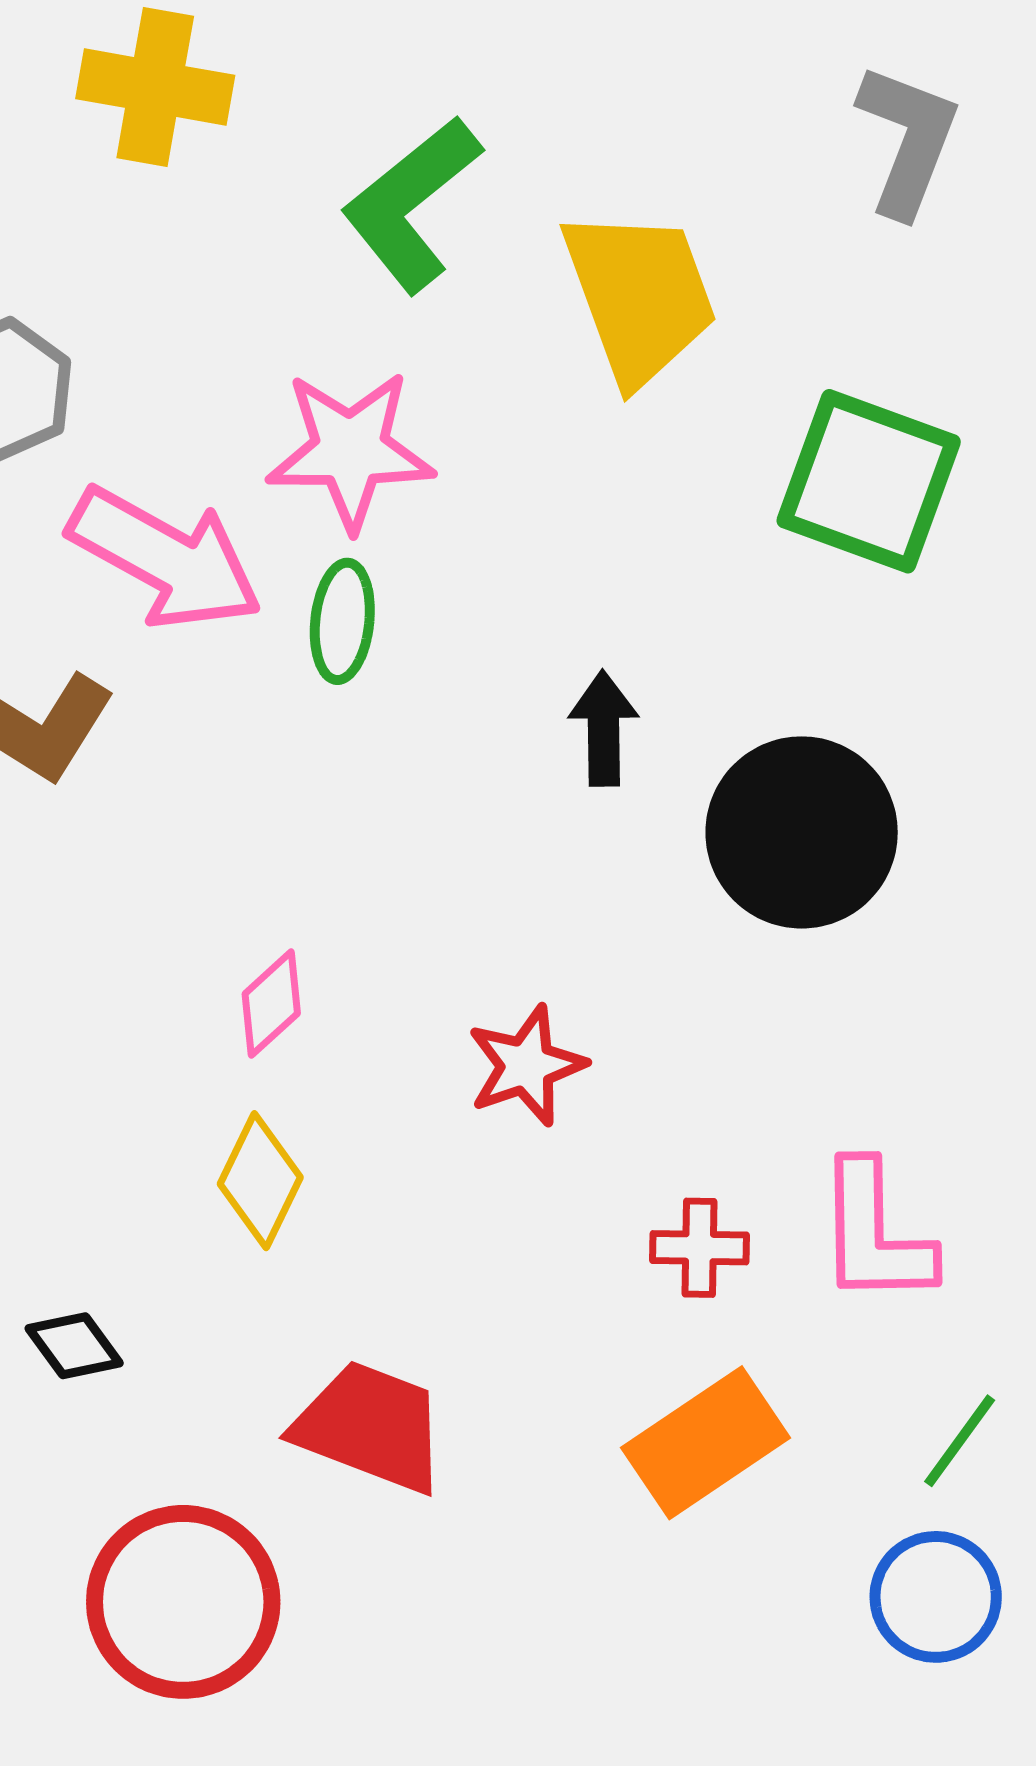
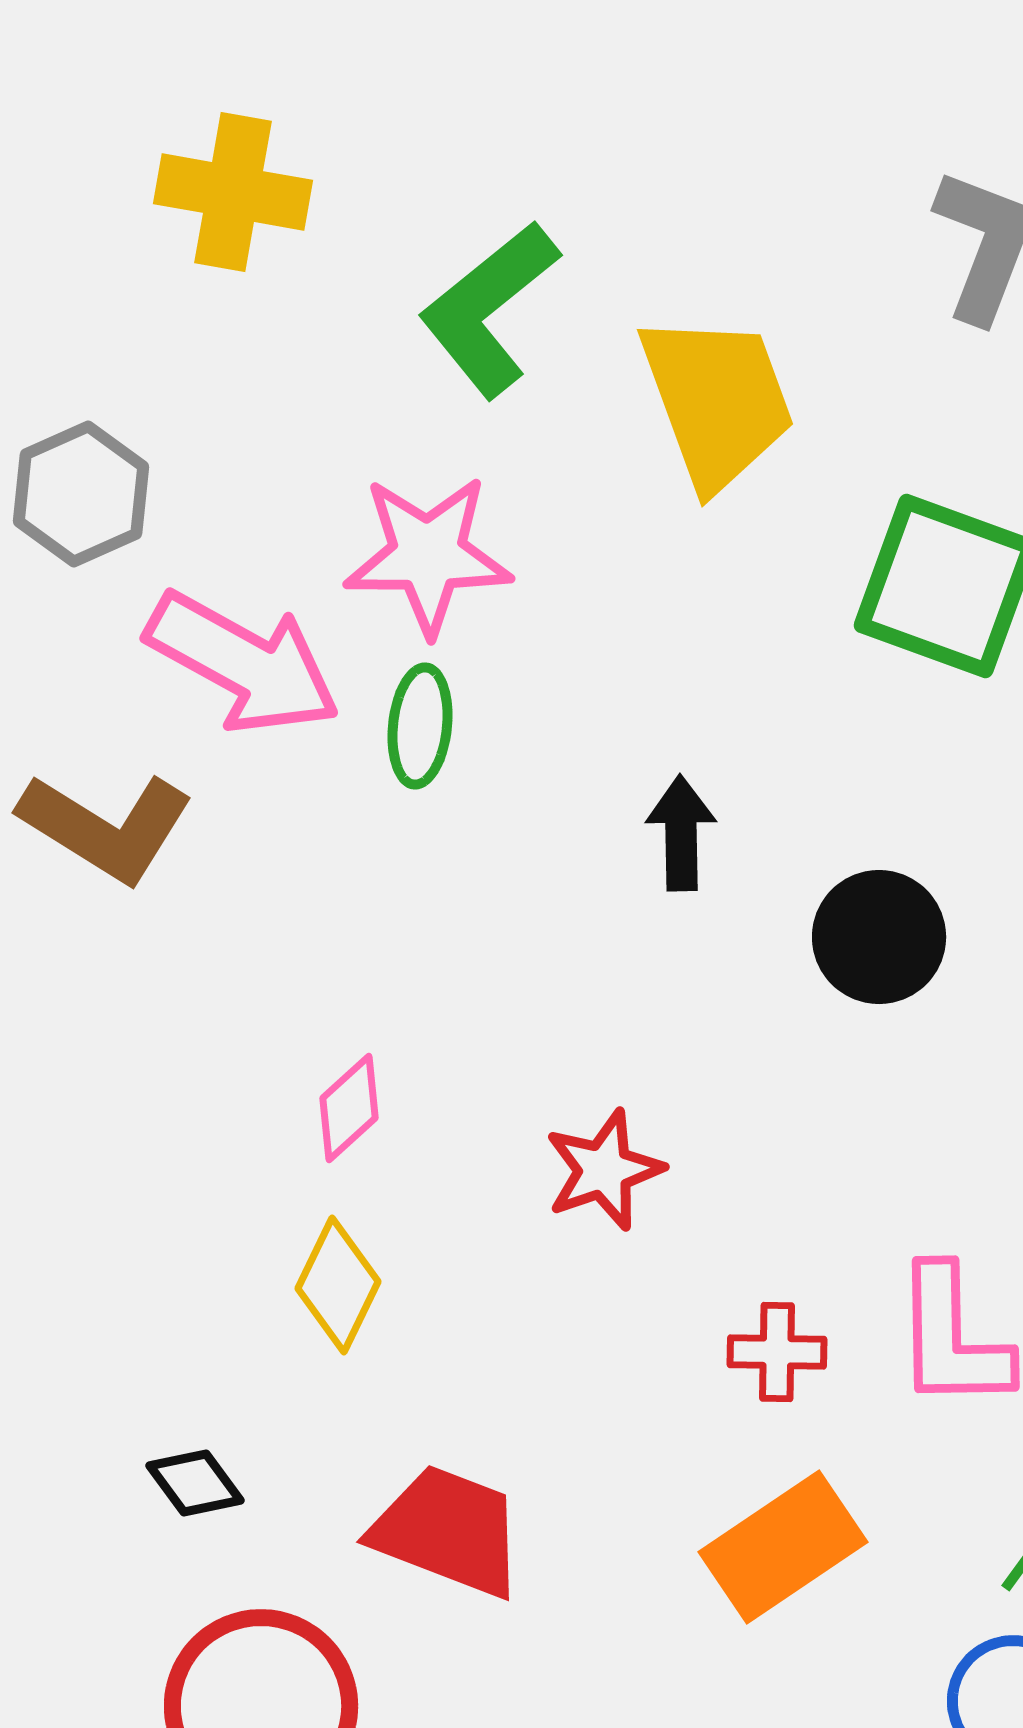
black circle: (802, 832) -> (879, 937), size x0.7
black diamond: (74, 1346) -> (195, 1483), moved

